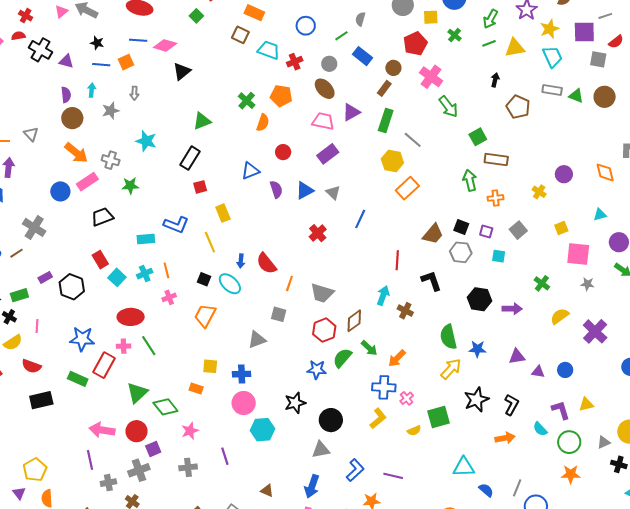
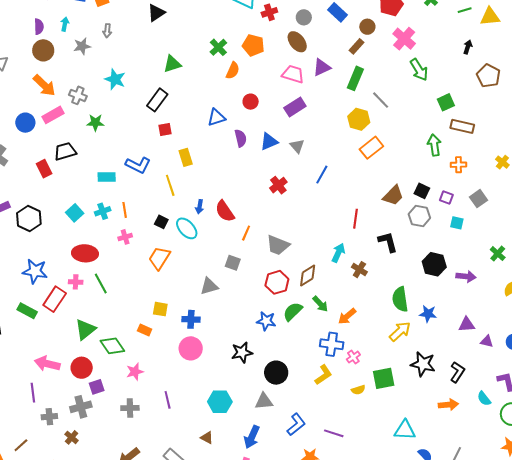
red rectangle: (100, 260) -> (44, 169), moved
black star: (476, 400) -> (423, 364), turned 30
cyan hexagon: (263, 430) -> (220, 402), moved

